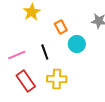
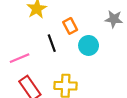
black line: (45, 52) -> (52, 43), moved

